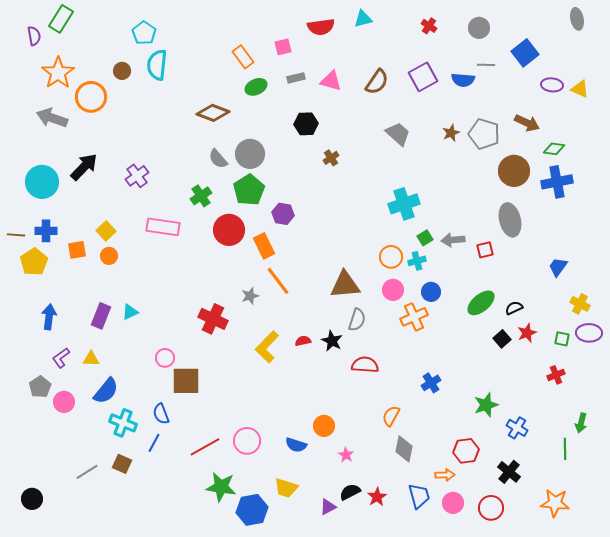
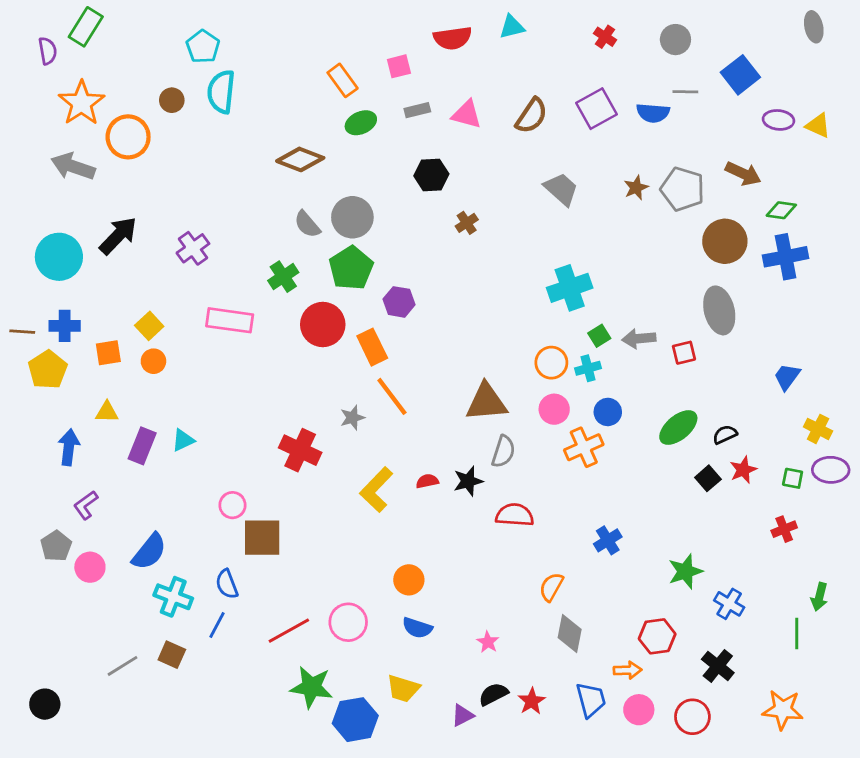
black star: (332, 341) -> (468, 481), turned 30
yellow triangle: (91, 359) -> (107, 412), moved
orange circle: (324, 426) -> (409, 580), moved

